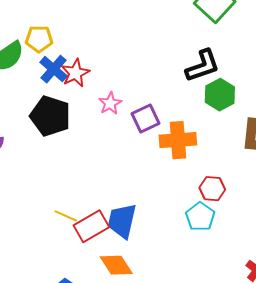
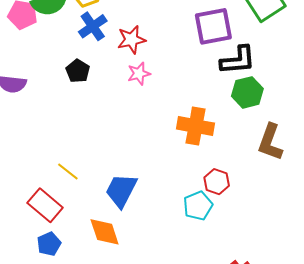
red star: (75, 73) -> (131, 40), moved
black pentagon: (50, 116) -> (78, 71), size x0.6
purple square: (146, 118) -> (213, 26), moved, size x1.4
red rectangle: (91, 226) -> (45, 205), moved, turned 56

